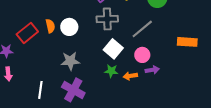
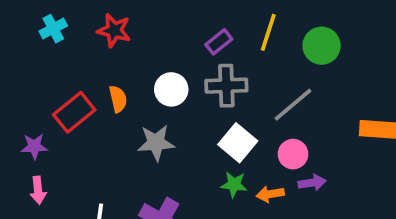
white circle: (69, 27) -> (171, 89), moved
gray star: (70, 61) -> (156, 143), moved

